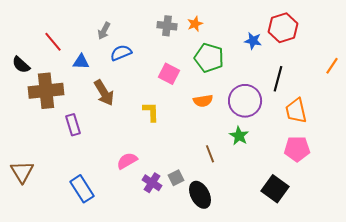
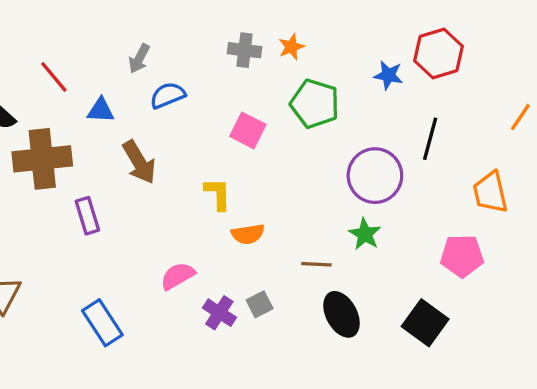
orange semicircle: (203, 101) -> (248, 234), moved
orange trapezoid: (296, 111) -> (490, 192), moved
brown line: (210, 154) -> (316, 264), turned -66
black ellipse: (200, 195) -> (342, 314), moved

